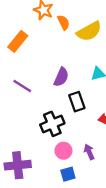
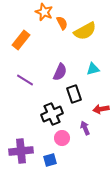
purple arrow: (89, 152) -> (85, 128), moved
blue square: (68, 174) -> (50, 160), moved

